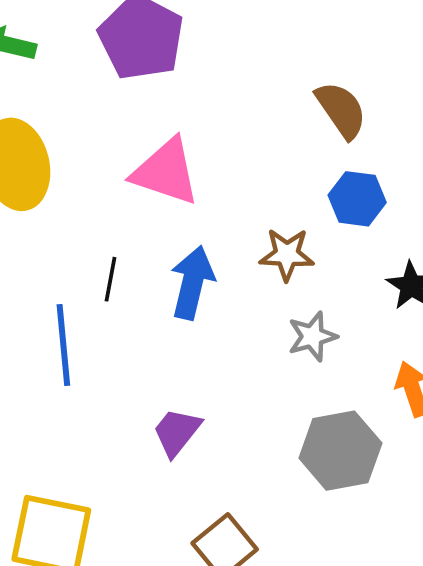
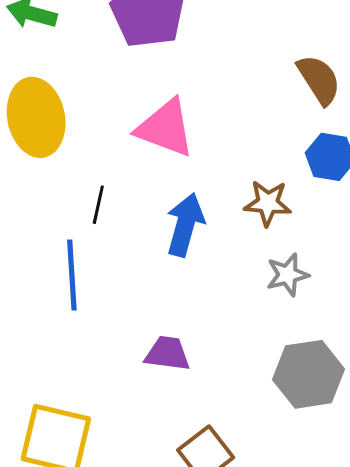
black line: (111, 279) -> (98, 205), moved
purple trapezoid: (177, 432) -> (167, 354), turned 57

